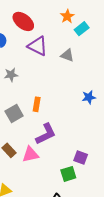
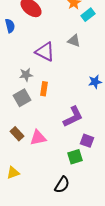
purple triangle: (38, 46) -> (45, 52), moved
gray star: (11, 75) -> (26, 75), moved
purple L-shape: (46, 134) -> (73, 117), moved

